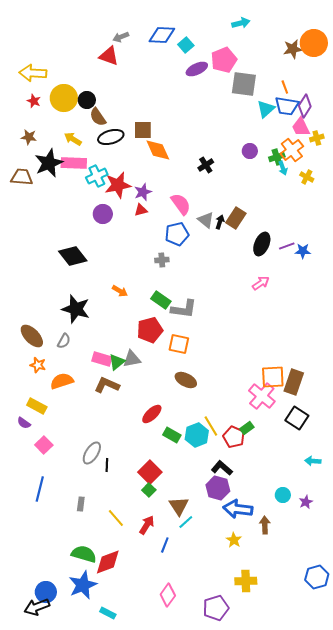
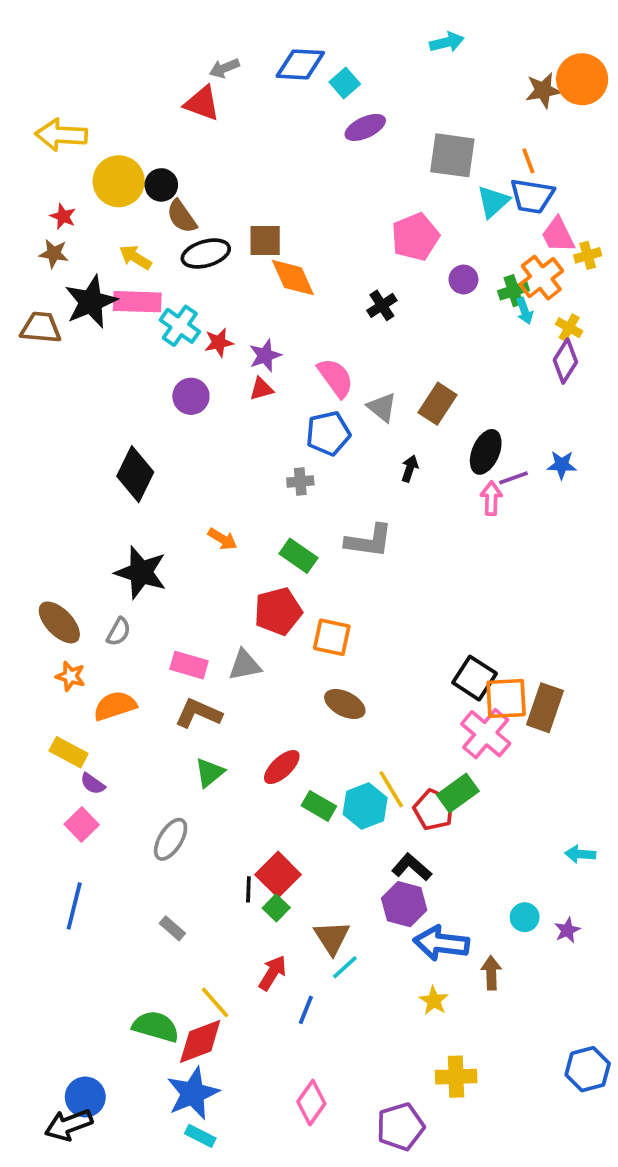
pink pentagon: (224, 60) -> (415, 237), moved
red star: (34, 101) -> (63, 216), moved
purple diamond: (305, 106) -> (565, 361), moved
cyan cross: (97, 176) -> (180, 326), turned -30
red star: (118, 185) -> (219, 343), size x0.6
black arrow: (220, 222) -> (410, 469), moved
purple line: (287, 246) -> (514, 478), moved
black diamond: (73, 256) -> (135, 474), turned 64
pink arrow: (261, 283) -> (491, 498), moved, turned -54
gray L-shape: (184, 309) -> (369, 541), moved
green triangle: (117, 362) -> (209, 773), moved
black square: (297, 418) -> (475, 678), moved
purple semicircle: (24, 423) -> (93, 784), moved
green rectangle: (247, 428) -> (458, 793), size x1.5
black line: (107, 465) -> (248, 889), moved
gray rectangle: (81, 504) -> (172, 928), moved, turned -56
yellow line: (116, 518) -> (215, 1002), moved
blue star: (83, 585) -> (193, 1093), moved

